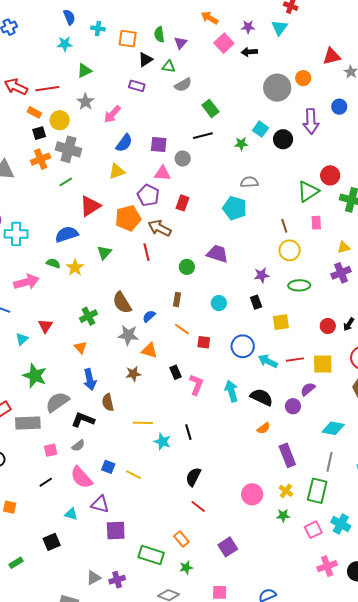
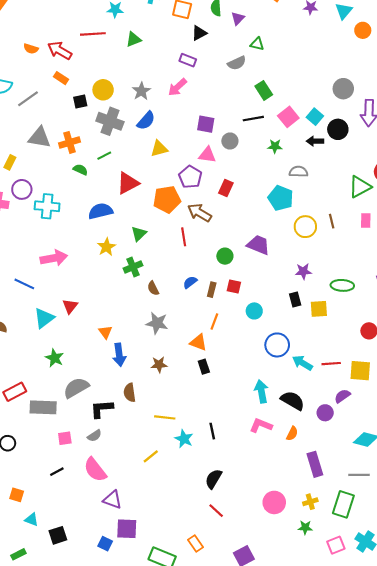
pink square: (224, 43) -> (288, 117), moved
black arrow: (249, 52) -> (315, 141), moved
green triangle: (169, 67) -> (257, 44), moved
orange circle: (303, 78) -> (363, 30), moved
gray circle: (277, 88) -> (343, 89), moved, size x0.7
red line: (47, 89) -> (93, 34), moved
gray star: (85, 102) -> (141, 91), moved
orange rectangle: (34, 112) -> (61, 78), moved
pink arrow: (112, 114) -> (177, 87), moved
blue semicircle: (124, 143) -> (146, 121), moved
green star: (241, 144) -> (275, 146), moved
orange cross: (41, 159) -> (69, 142), moved
yellow circle: (290, 250) -> (305, 227), moved
green semicircle: (53, 263) -> (80, 170), moved
brown semicircle: (122, 303) -> (153, 288), size x0.6
cyan circle: (219, 303) -> (254, 311), moved
green cross: (88, 316) -> (133, 267), moved
blue semicircle: (149, 316) -> (190, 282), moved
yellow square: (281, 322) -> (319, 309), moved
orange line: (182, 329) -> (214, 321), turned 70
cyan triangle: (22, 339) -> (44, 318), size x1.5
red square: (204, 342) -> (234, 286), moved
orange triangle: (149, 350) -> (198, 342), moved
green star: (35, 376) -> (55, 358), size x0.7
blue arrow: (90, 380) -> (119, 355), moved
pink L-shape: (196, 385) -> (261, 425), moved, turned -95
black L-shape: (83, 420) -> (102, 409), turned -30
orange semicircle: (264, 428) -> (292, 434), turned -32
gray line: (330, 462) -> (359, 475), turned 72
blue square: (108, 467) -> (105, 544), moved
yellow line: (134, 475) -> (151, 456), moved, turned -70
yellow cross: (286, 491) -> (310, 502), turned 32
cyan triangle: (71, 514) -> (32, 520), moved

